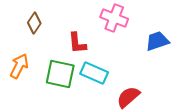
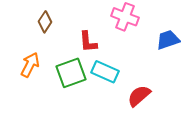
green square: (60, 74) -> (71, 73), turned -32

